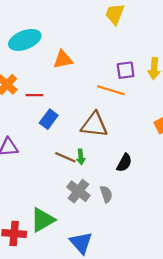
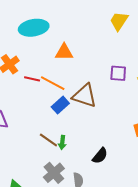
orange line: (111, 90) -> (53, 83), moved
blue rectangle: (49, 119) -> (60, 105), moved
brown triangle: (94, 125) -> (85, 96), moved

